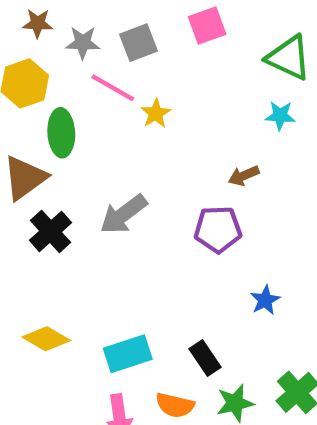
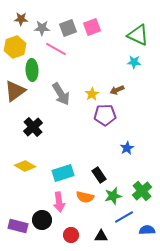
pink square: (207, 25) -> (92, 27), moved
yellow star: (156, 113) -> (92, 94), moved
gray arrow: (123, 214) -> (61, 94), moved, turned -85
black cross: (51, 231) -> (33, 127), moved

